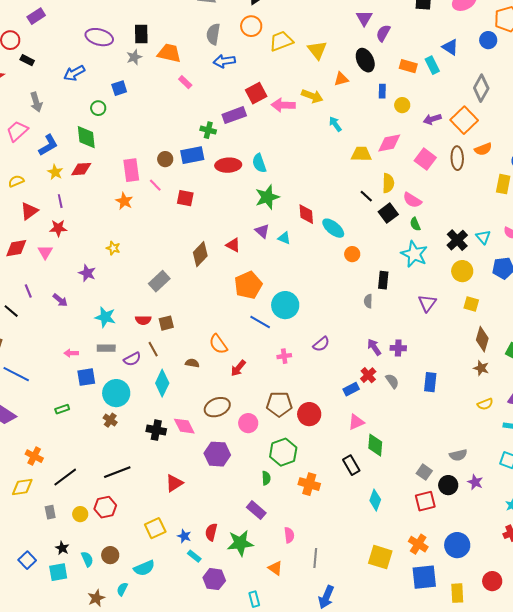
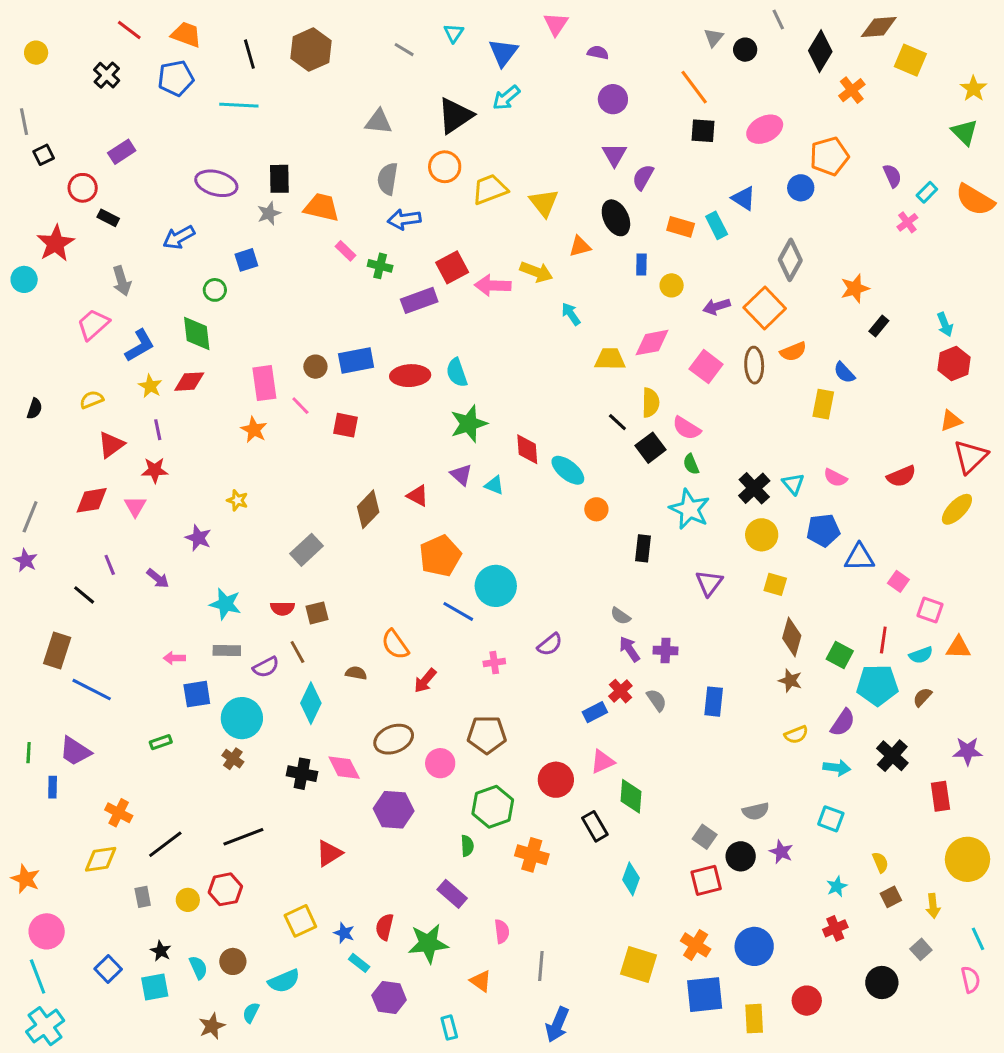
green cross: (208, 130) -> (380, 266), moved
gray semicircle: (368, 301) -> (620, 616), moved, turned -56
red circle: (309, 414) -> (556, 780), moved

